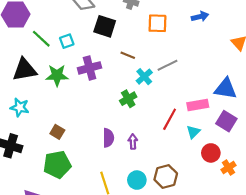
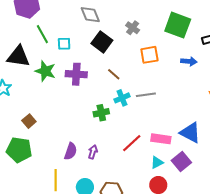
orange square: (157, 23) -> (149, 55), turned -30
cyan triangle: (193, 132) -> (157, 163), moved
purple semicircle: (108, 138) -> (71, 151), moved

